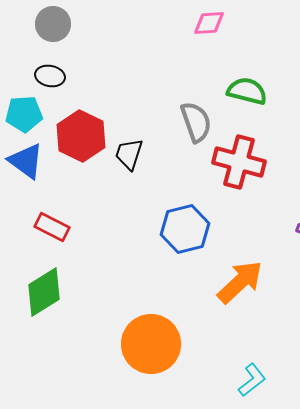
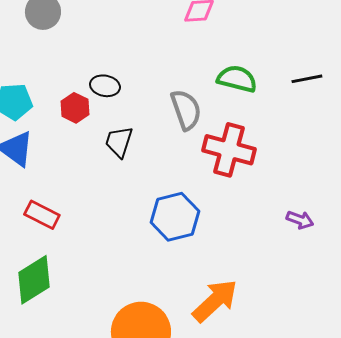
black ellipse: (50, 76) -> (105, 86), moved
red hexagon: (81, 136) -> (75, 108), moved, size x0.6
orange arrow: (240, 282) -> (215, 301), moved

